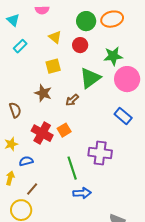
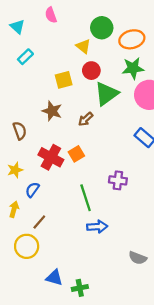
pink semicircle: (42, 10) -> (51, 15), turned 72
orange ellipse: (112, 19) -> (132, 39), moved
yellow triangle: (55, 37) -> (83, 46), moved
red circle: (80, 45) -> (91, 71), moved
purple cross: (100, 153) -> (118, 180), size x0.7
blue semicircle: (26, 161) -> (32, 190), turned -40

